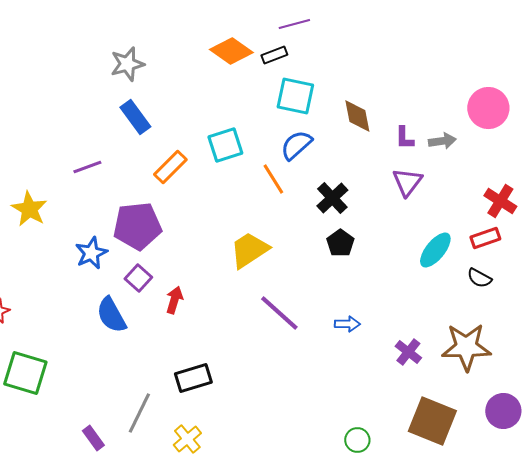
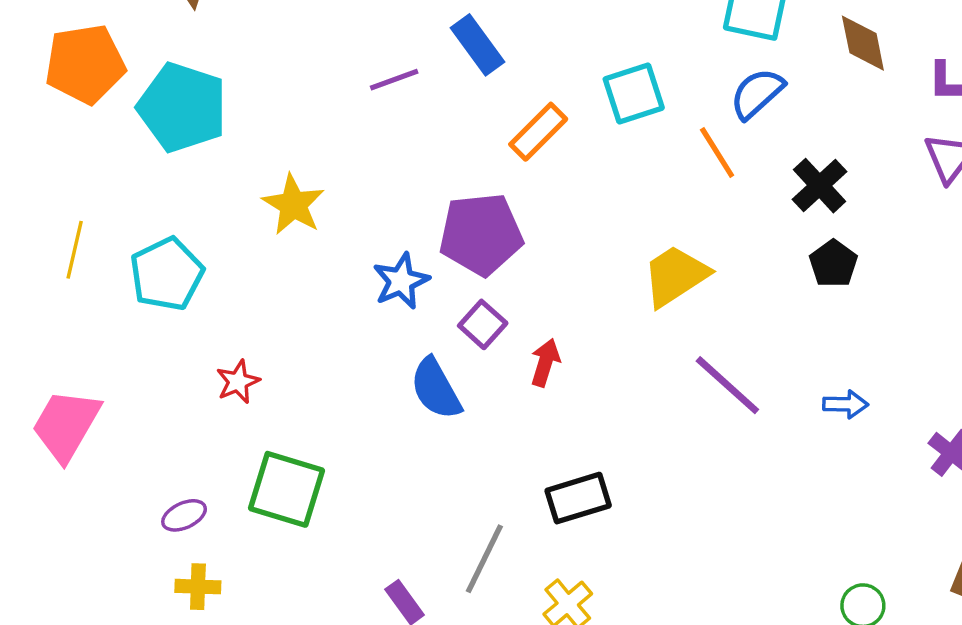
purple line: (87, 167) -> (394, 80), moved

